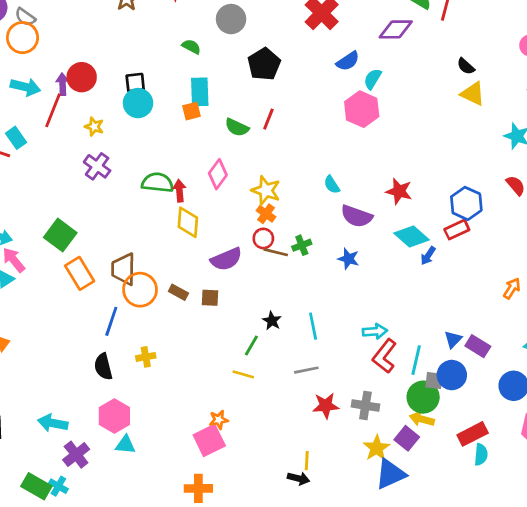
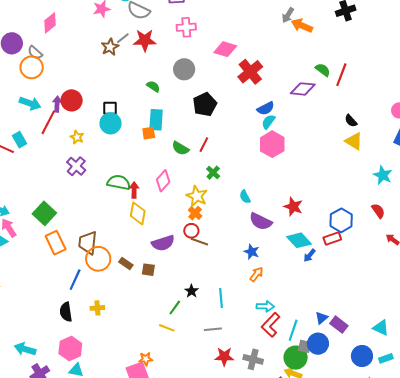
cyan semicircle: (373, 79) -> (268, 122), moved
green cross: (302, 245) -> (213, 173), moved, turned -32
orange arrow: (512, 288) -> (256, 274), moved

